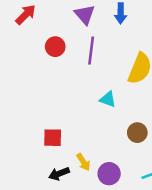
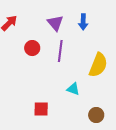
red square: (53, 138) -> (41, 109), moved

